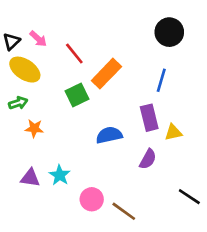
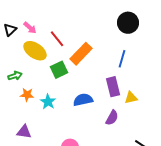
yellow ellipse: (25, 70) -> (35, 51), moved
cyan star: (60, 175) -> (48, 102), moved

